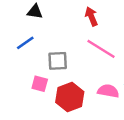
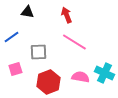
black triangle: (35, 12) -> (27, 12), moved
pink square: (40, 84) -> (15, 69), moved, turned -32

